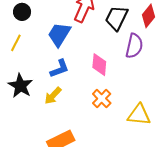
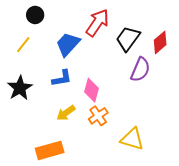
pink diamond: (99, 65) -> (92, 90), moved
yellow arrow: (53, 96) -> (66, 113), moved

